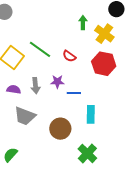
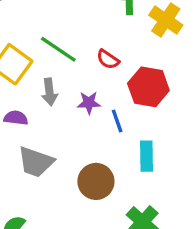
red hexagon: (104, 64) -> (148, 87), moved
gray arrow: (36, 86) -> (49, 92), moved
blue line: (74, 93) -> (117, 121), turned 72

